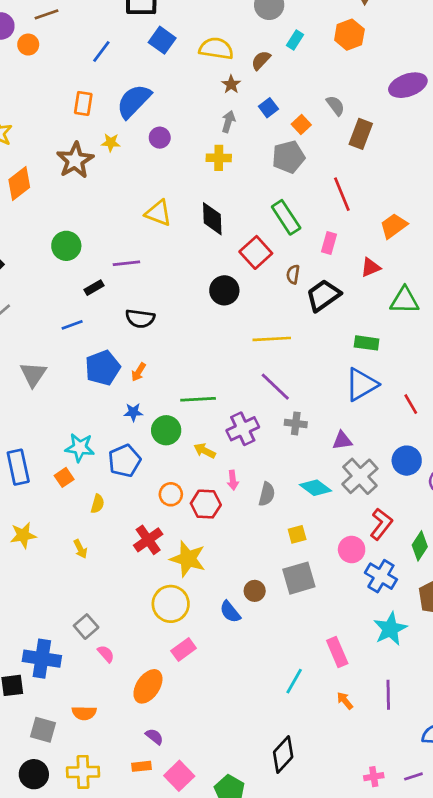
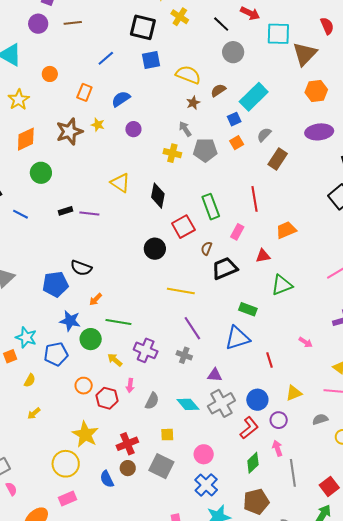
orange hexagon: (349, 35) -> (316, 91), moved
blue square: (162, 40) -> (151, 60), turned 30
cyan rectangle: (295, 40) -> (254, 97), moved, size x2.0
orange circle: (28, 45) -> (50, 74), moved
blue semicircle: (134, 101) -> (121, 99), size x0.7
gray semicircle: (335, 106) -> (264, 135), turned -112
blue square: (268, 108) -> (234, 119), moved
gray arrow: (228, 122) -> (185, 129), turned -63
gray pentagon: (289, 157) -> (205, 150), moved
green circle: (66, 246) -> (41, 173), moved
black rectangle: (94, 288) -> (65, 211), moved
green triangle: (405, 300) -> (282, 285), turned -35
black semicircle: (140, 318) -> (81, 268), moved
blue line: (72, 325) -> (20, 214), moved, turned 35
orange arrow: (139, 372) -> (96, 299), moved
purple line: (275, 387) -> (192, 328), moved
blue star: (133, 412) -> (70, 321), size x1.5
purple cross: (243, 429) -> (146, 350), turned 35
red L-shape: (381, 524) -> (249, 428), moved
red cross: (148, 540) -> (127, 444), moved
yellow arrow: (80, 549) -> (34, 413), moved, turned 64
blue cross: (381, 576) -> (206, 485), moved
gray square: (299, 578) -> (161, 466), turned 30

